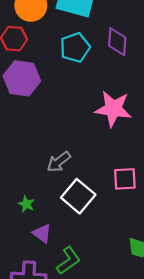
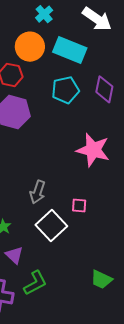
gray arrow: (59, 162) -> (38, 192), turned -40
pink square: (125, 179) -> (79, 205), moved, size x0.7

